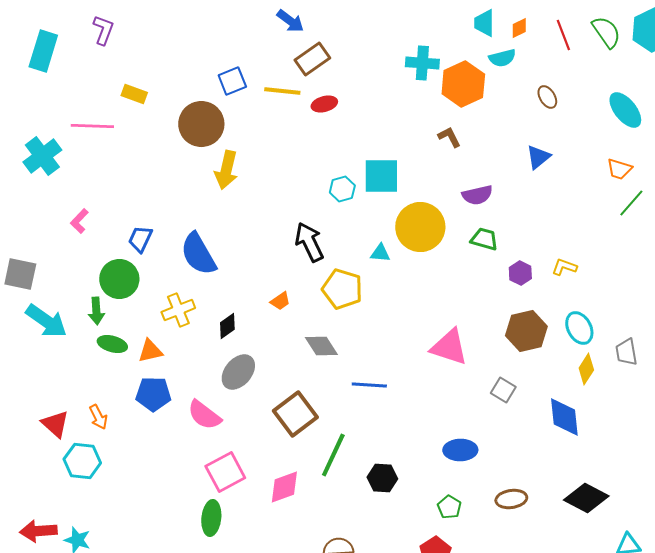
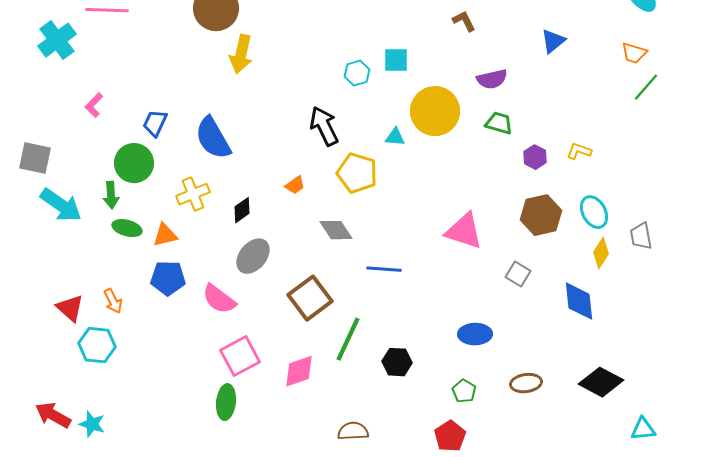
cyan square: (381, 176) -> (396, 60), size x0.7
red arrow: (38, 531) -> (53, 415), turned 33

